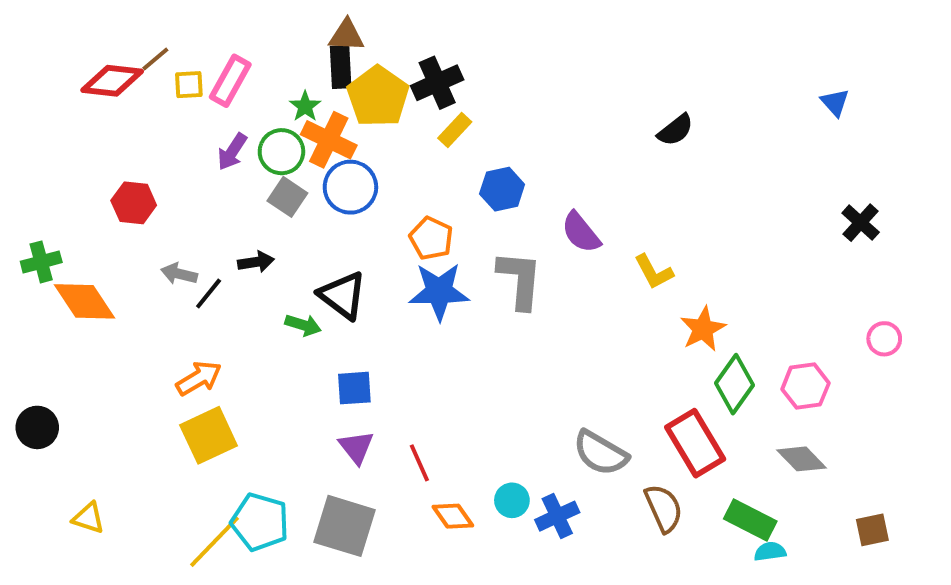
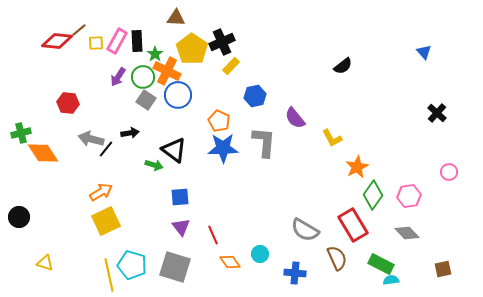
black rectangle: (341, 67) -> (137, 41), moved
gray arrow: (179, 274) -> (91, 139), size x1.4
blue cross: (557, 516) -> (295, 273), moved, turned 30
yellow line: (215, 542) -> (109, 275), turned -56

